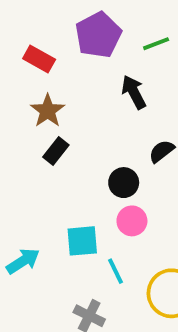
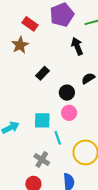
brown star: (48, 111) -> (20, 45), moved
black rectangle: (56, 151) -> (43, 73), moved

